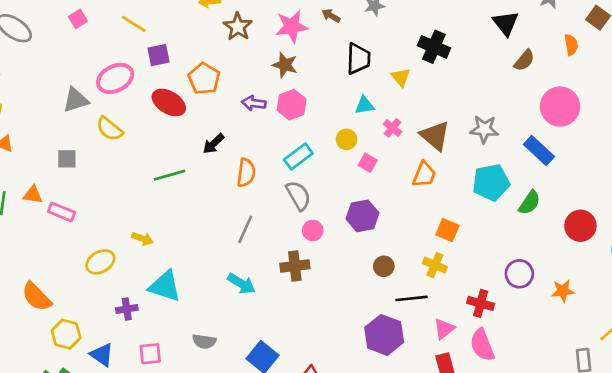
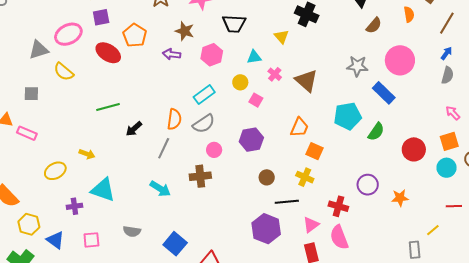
black trapezoid: (358, 59) -> (234, 24), moved, turned 90
brown star: (285, 65) -> (185, 31), moved
pink hexagon: (292, 105) -> (212, 55), moved
gray star: (484, 129) -> (357, 66), moved
black arrow: (213, 144) -> (134, 129), moved
orange semicircle: (246, 173) -> (174, 119), moved
orange trapezoid: (424, 174) -> (299, 127), moved
gray semicircle: (298, 196) -> (204, 124), turned 85

